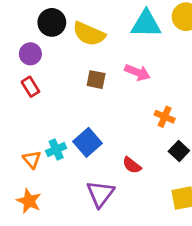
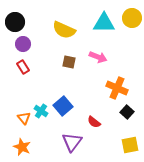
black circle: (52, 22) -> (15, 22), moved
orange cross: (165, 117) -> (117, 88), size x1.5
cyan cross: (56, 150) -> (41, 111), turned -32

